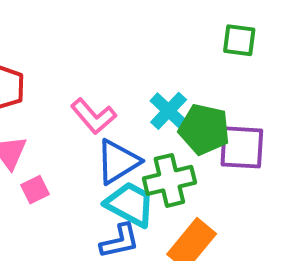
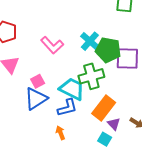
blue triangle: (118, 162) -> (36, 99), moved
pink square: (35, 190) -> (38, 81), moved

